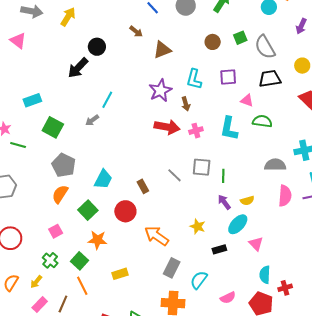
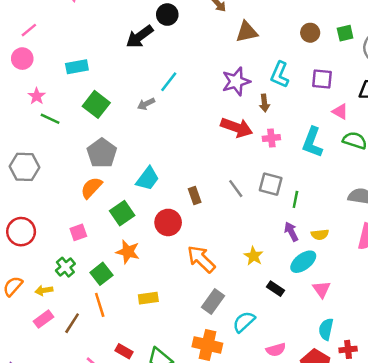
black rectangle: (219, 249) -> (275, 289), turned 40
yellow arrow: (36, 282) -> (44, 290), turned 32

